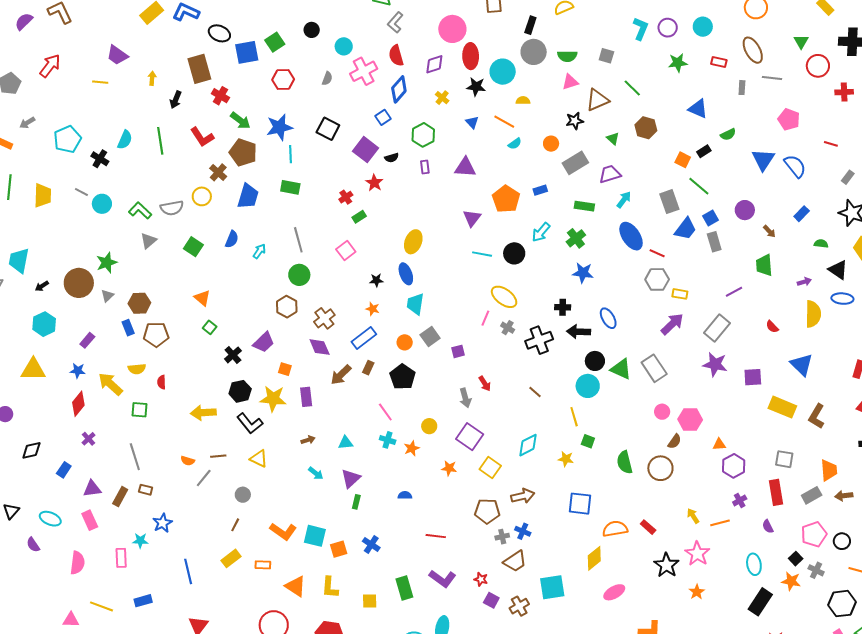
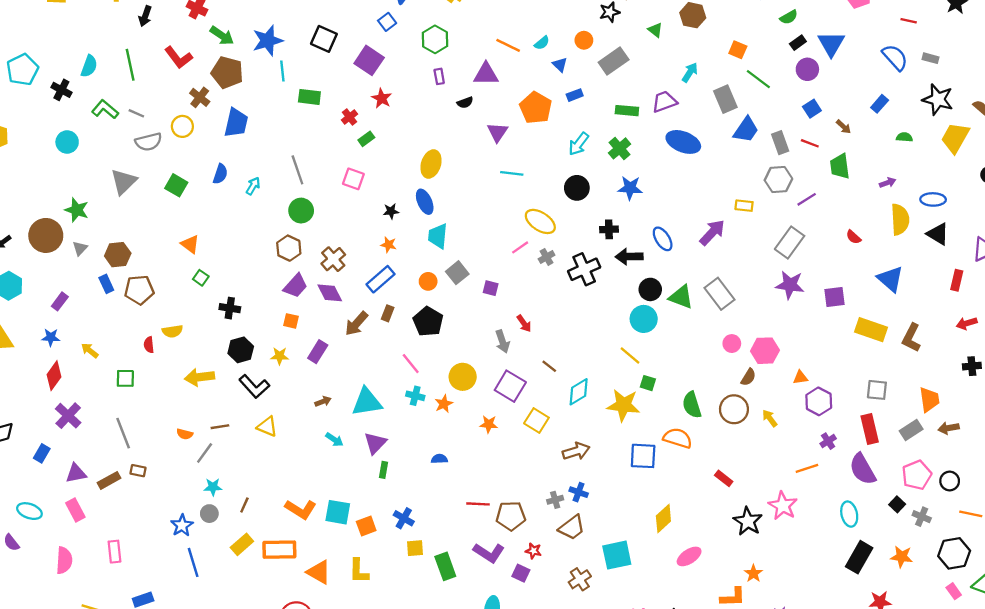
blue triangle: (472, 122) -> (560, 65), moved
orange line: (504, 122) -> (508, 45), moved
black rectangle: (704, 151) -> (798, 43), moved
black semicircle: (392, 158) -> (465, 103), moved
blue semicircle: (795, 166) -> (895, 57), moved
purple trapezoid: (610, 174) -> (664, 102), moved
gray rectangle: (848, 177) -> (931, 58), turned 72
green rectangle: (290, 187) -> (309, 97), moved
gray line: (81, 192) -> (136, 113), moved
cyan arrow: (624, 200) -> (690, 72), moved
purple circle: (745, 210) -> (807, 69), moved
green L-shape: (140, 211) -> (105, 109), moved
blue square: (710, 218) -> (812, 109), moved
blue ellipse: (631, 236) -> (683, 142), turned -32
gray triangle: (148, 241) -> (124, 182), size x1.4
pink square: (346, 250) -> (353, 179), turned -30
black circle: (514, 253) -> (577, 188), moved
red line: (657, 253) -> (810, 143), moved
green star: (107, 263) -> (77, 210), turned -30
black triangle: (838, 270) -> (938, 234), moved
gray hexagon: (657, 279) -> (778, 179), moved
pink line: (485, 318) -> (520, 247), turned 35
purple arrow: (672, 324) -> (712, 232), moved
gray cross: (508, 328) -> (547, 257), turned 32
purple trapezoid: (264, 342) -> (295, 286), moved
purple square: (458, 351) -> (491, 288), turned 32
black cross: (233, 355) -> (230, 308), turned -36
yellow semicircle: (137, 369) -> (172, 331), moved
yellow arrow: (110, 384) -> (90, 351), size x0.6
brown line: (535, 392) -> (549, 366), moved
purple rectangle: (306, 397) -> (318, 352), turned 42
yellow star: (273, 399) -> (280, 356), size x0.6
yellow line: (574, 417) -> (630, 356), turned -30
yellow circle: (429, 426) -> (463, 377), size x1.5
purple cross: (88, 439) -> (68, 416), size x1.6
cyan triangle: (346, 443) -> (367, 402), size x1.8
yellow star: (566, 459) -> (623, 405), size x1.8
gray circle: (243, 495) -> (209, 514), moved
brown rectangle: (120, 497) -> (109, 480), turned 36
brown pentagon: (487, 511) -> (511, 516), moved
yellow arrow: (693, 516) -> (770, 418), moved
blue star: (162, 523) -> (182, 525), moved
purple semicircle: (768, 526) -> (863, 469), size x2.0
orange semicircle: (615, 529) -> (678, 438), moved, turned 30
cyan star: (140, 541) -> (213, 487), moved
orange rectangle: (263, 565) -> (279, 550), size x1.8
orange star: (791, 581) -> (902, 557), moved
orange star: (697, 592) -> (753, 573), moved
purple square: (491, 600) -> (521, 573), moved
yellow square: (370, 601) -> (415, 548), moved

